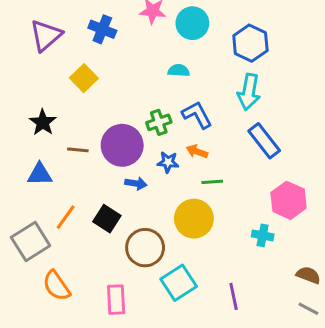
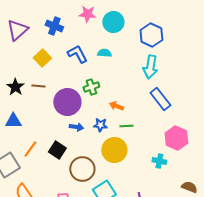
blue L-shape: (197, 115) -> (77, 54), moved
brown line: (78, 150) -> (38, 86), moved
blue star: (168, 162) -> (100, 125), moved

